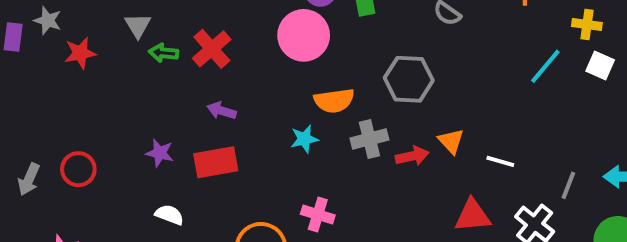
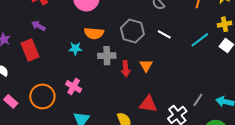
yellow cross: (587, 24) -> (225, 24), turned -32
red arrow: (412, 156) -> (126, 69), turned 84
white line: (500, 161) -> (164, 34), moved
red rectangle: (216, 162) -> (30, 50), turned 65

